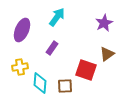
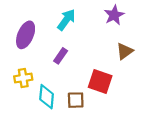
purple star: (104, 23) -> (114, 15), moved
brown triangle: (107, 54) -> (125, 51), moved

